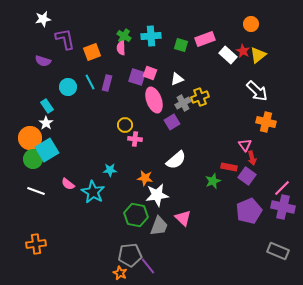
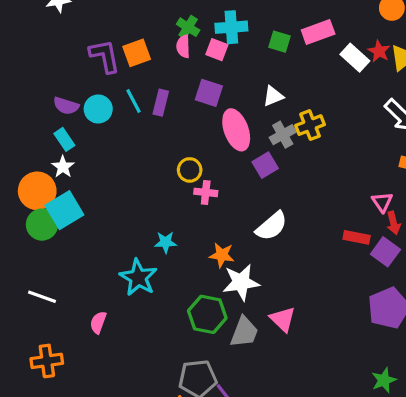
purple L-shape: (65, 39) -> (105, 56), moved
purple semicircle: (43, 61) -> (66, 106), moved
pink square: (150, 73) -> (217, 50), moved
green star: (213, 181) -> (384, 380), moved
pink semicircle: (68, 184) -> (98, 322), moved, turned 72
white line: (36, 191) -> (42, 297), moved

